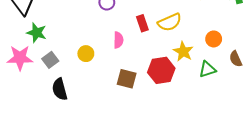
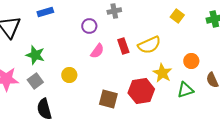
green star: (37, 33) -> (35, 55), moved
pink semicircle: (118, 40) -> (97, 51), moved, turned 35

